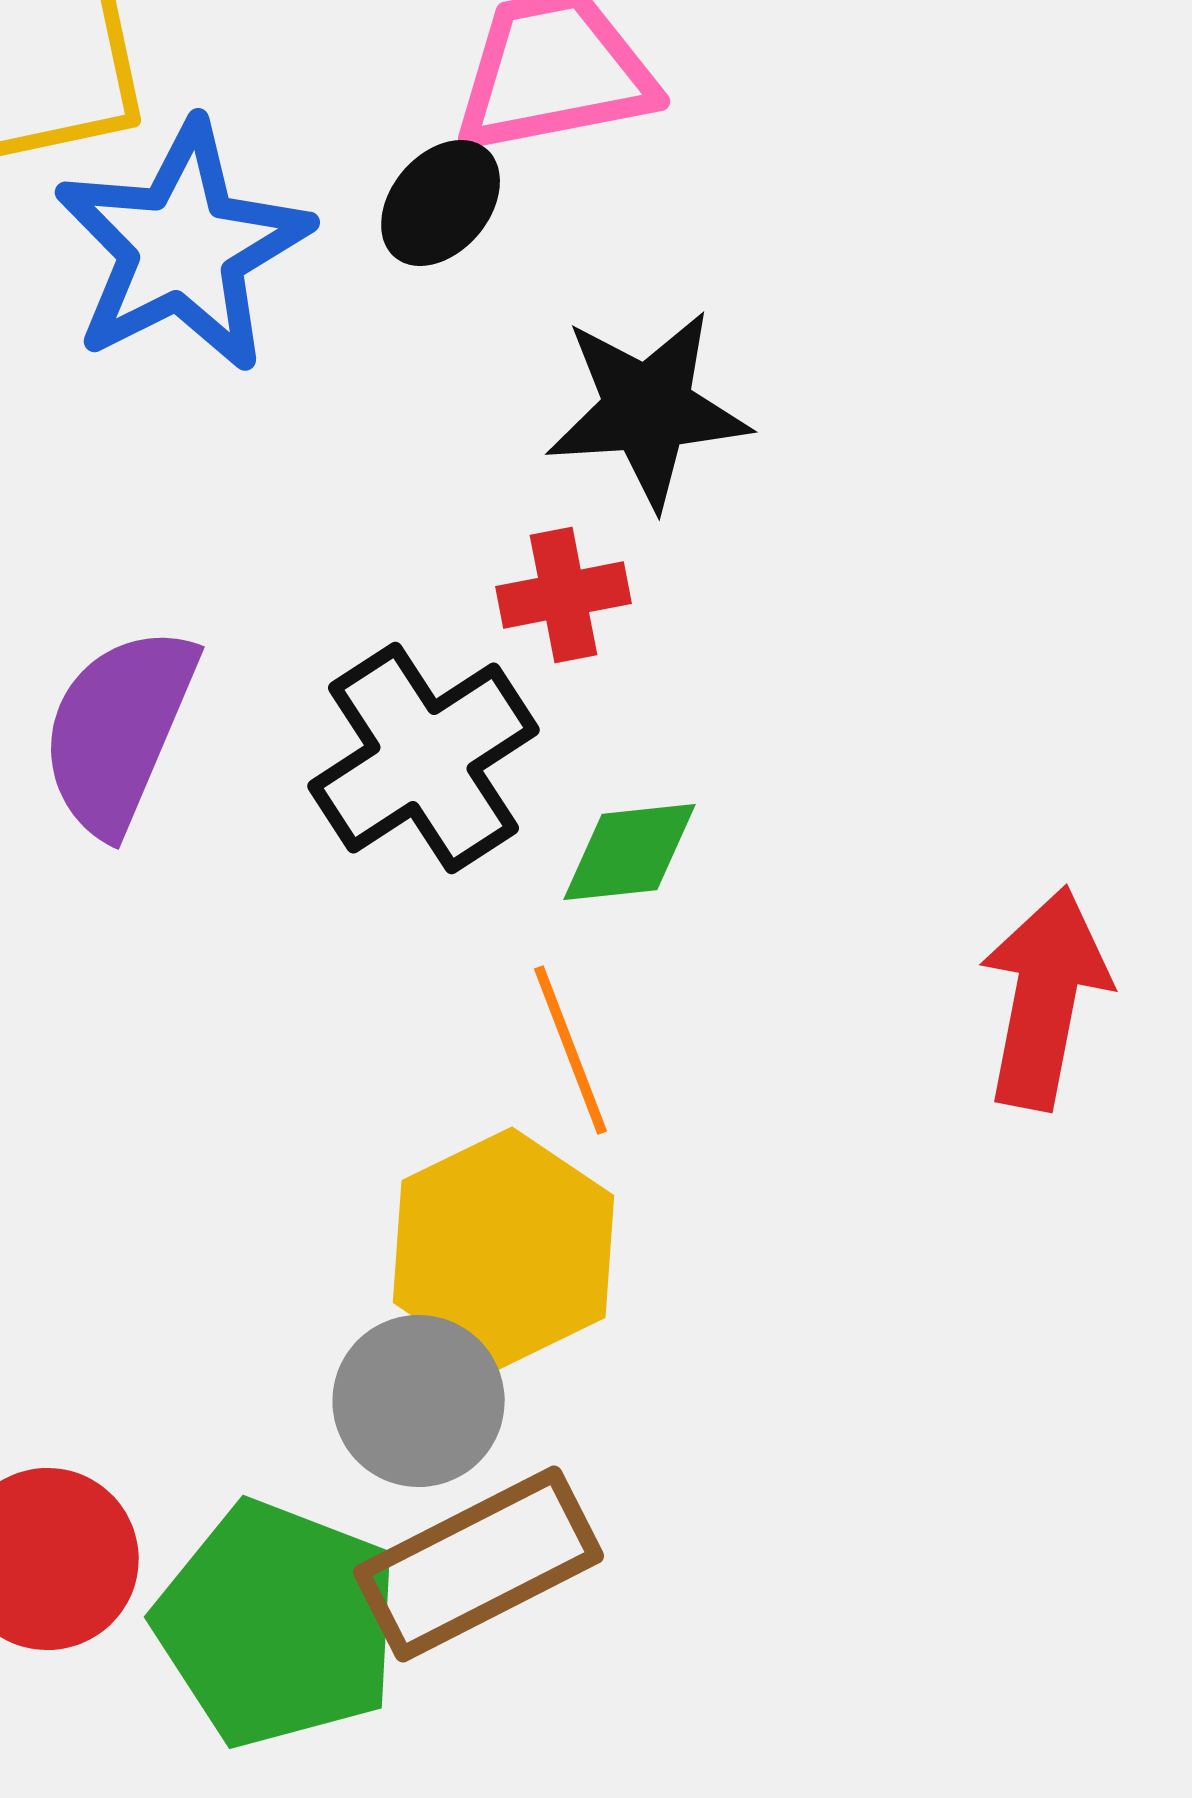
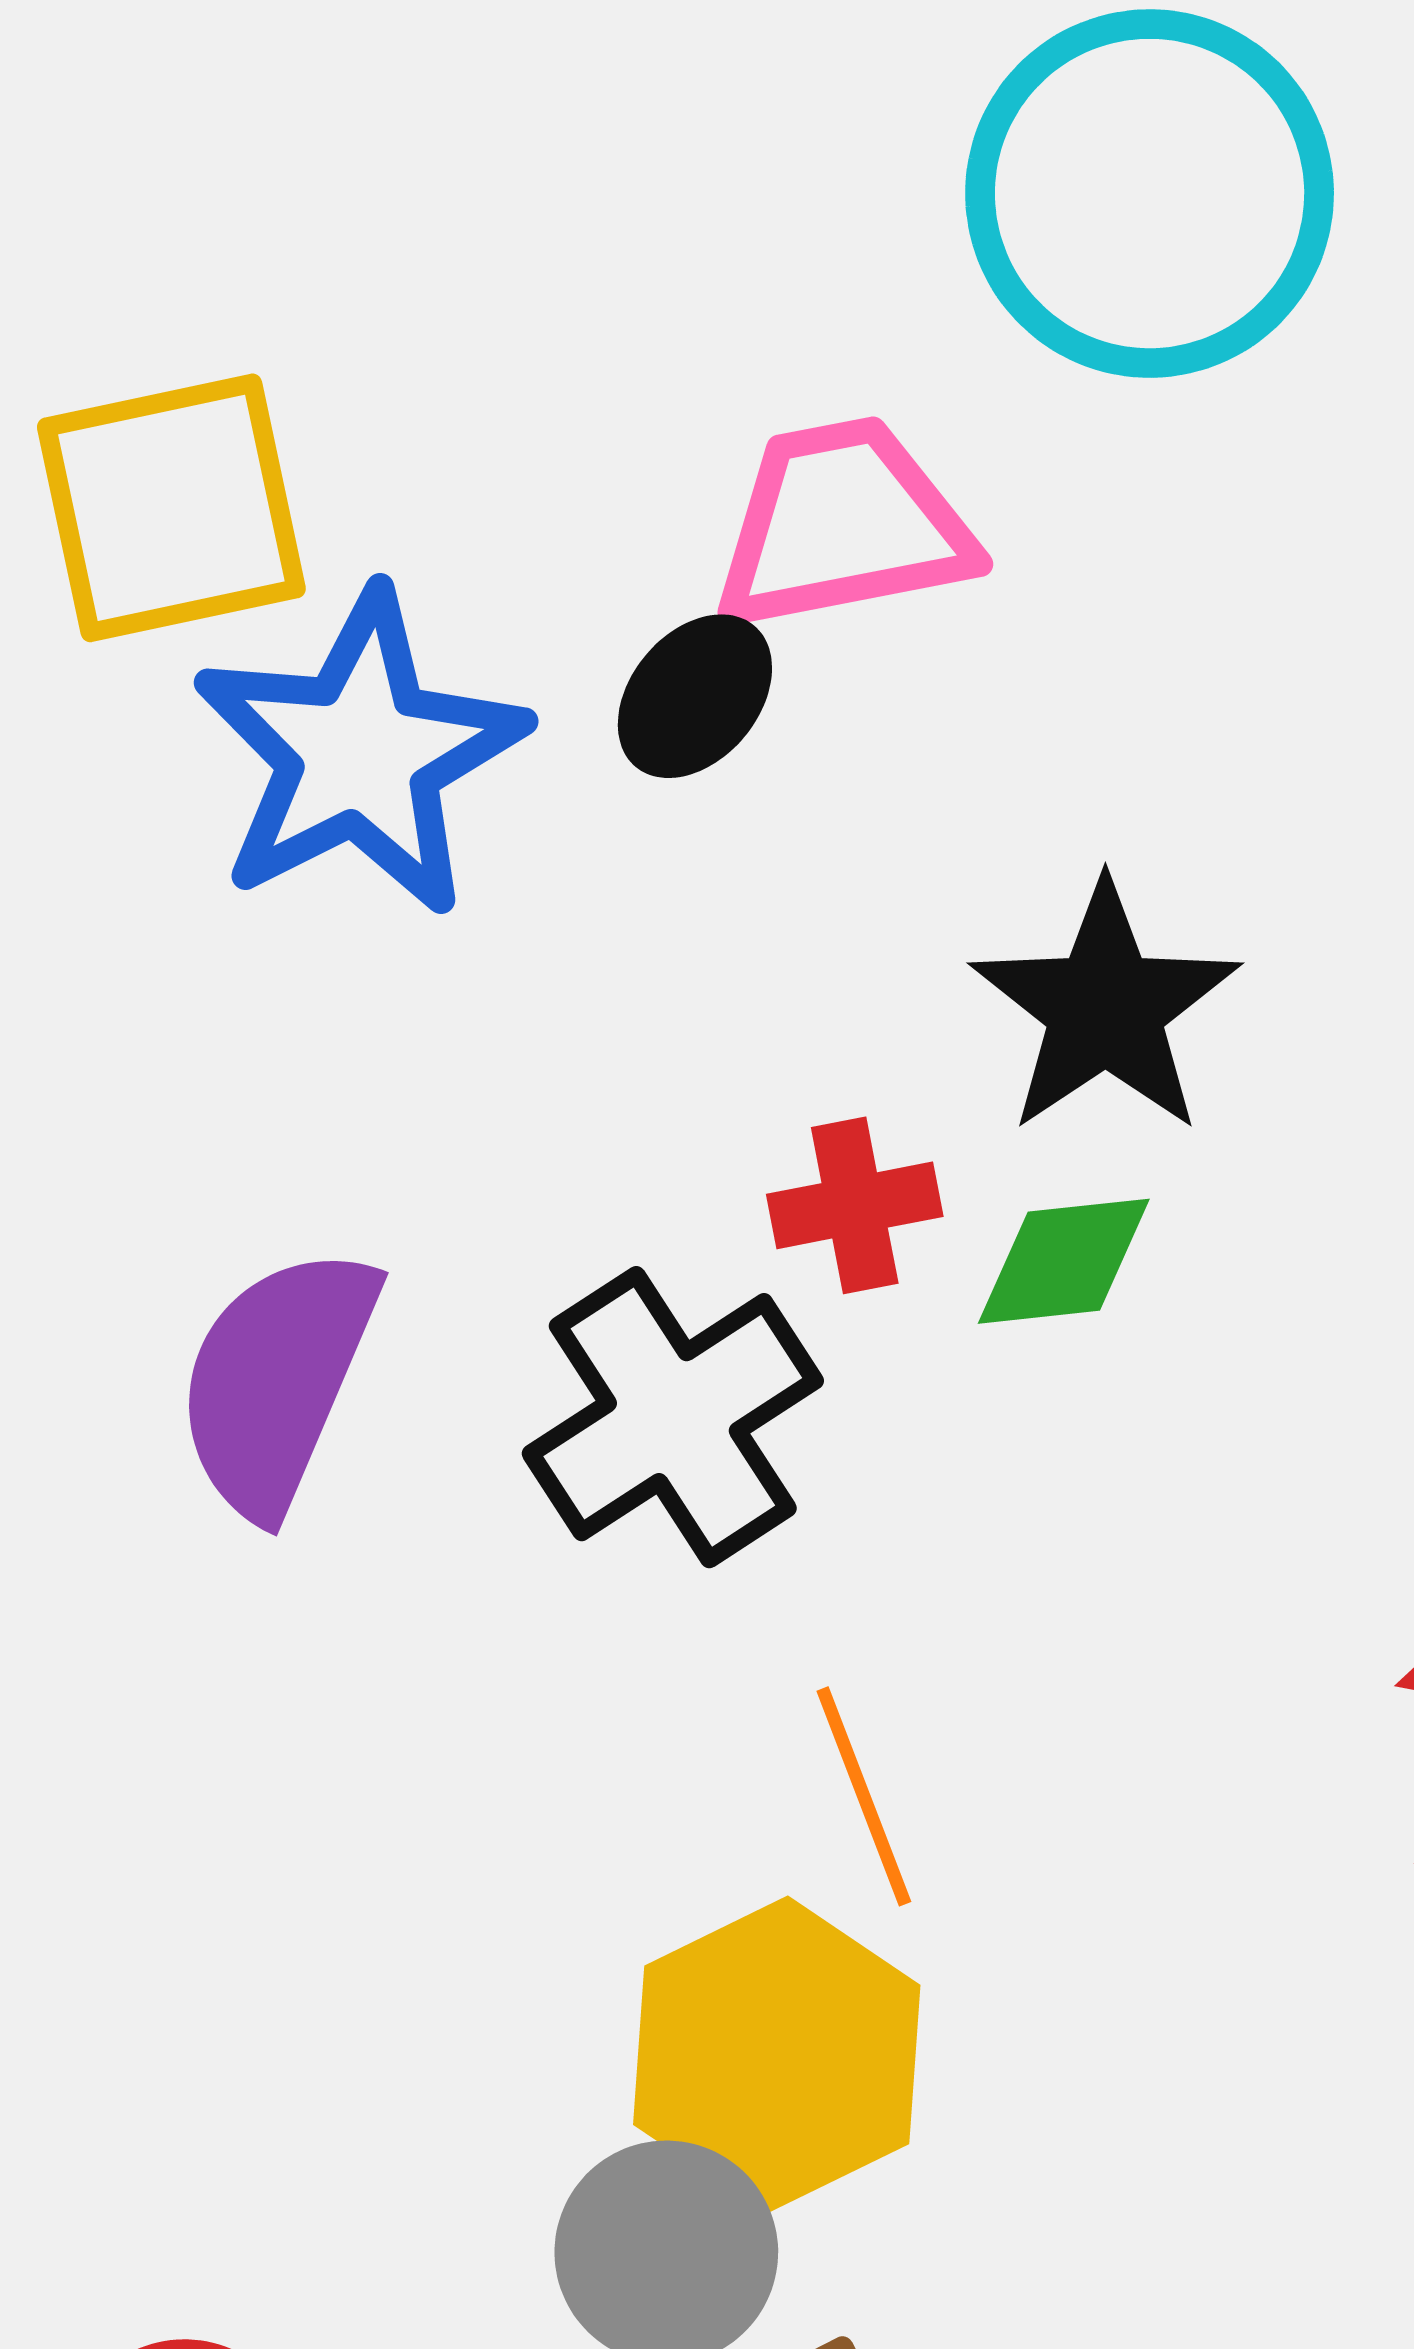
black star: (648, 409) -> (1105, 1008), moved, turned -30
green diamond: (630, 852) -> (1064, 1261), moved

